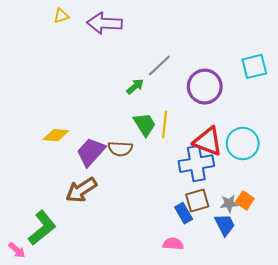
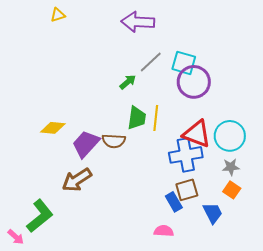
purple arrow: (104, 23) -> (138, 22), moved
cyan square: (254, 66) -> (184, 63), moved, turned 30
green trapezoid: (145, 125) -> (137, 118), turned 40
gray star: (229, 204) -> (231, 167), moved

